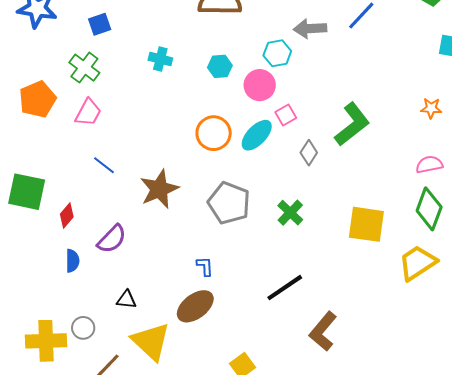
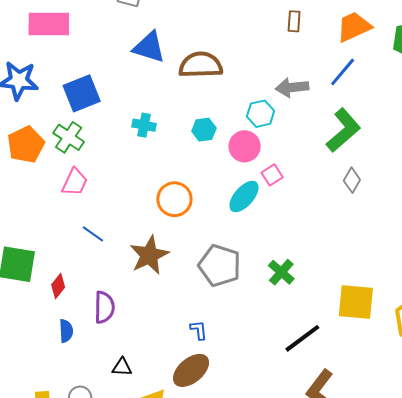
blue square: (100, 24) -> (82, 93), size x1.6
orange pentagon: (38, 99) -> (26, 144), moved
green L-shape: (352, 124) -> (343, 130), moved
orange circle: (214, 133) -> (174, 199), moved
gray diamond: (309, 153) -> (352, 180), moved
yellow square: (366, 224) -> (356, 302), moved
purple semicircle: (112, 239) -> (104, 307), turned -40
black line: (285, 288) -> (302, 338), moved

